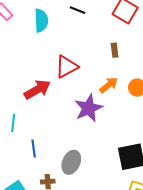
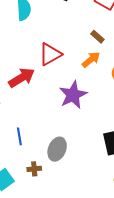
brown rectangle: (115, 50) -> (97, 37), turned -40
orange arrow: (109, 85) -> (91, 60), moved

